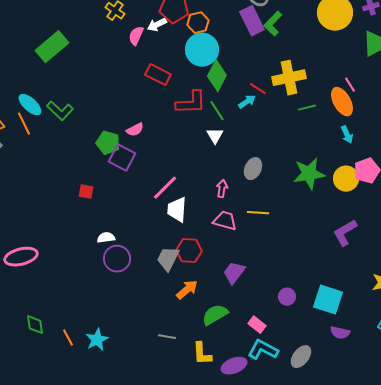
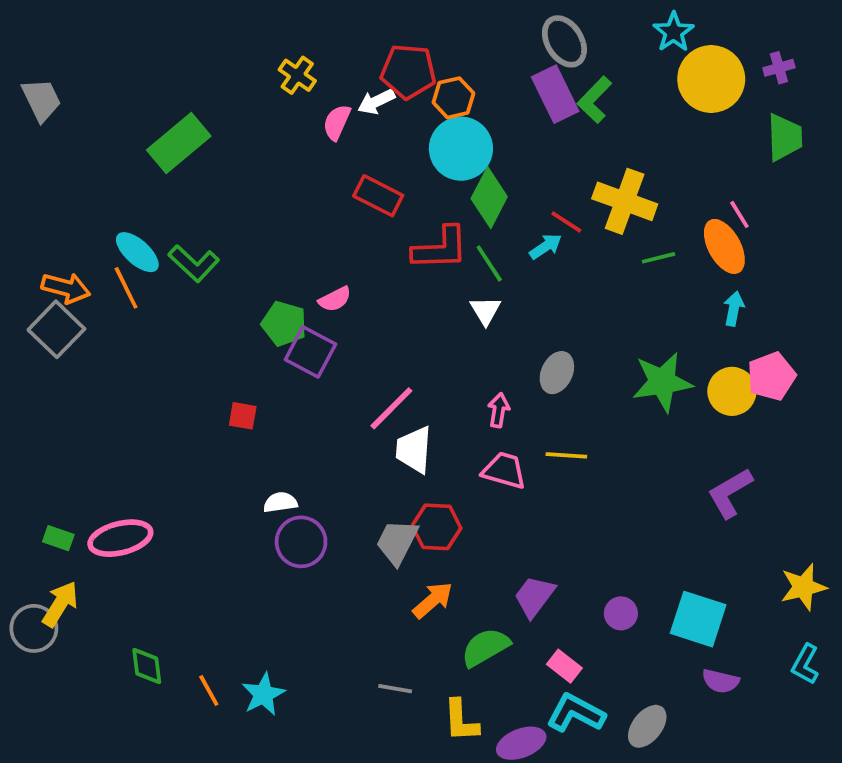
yellow cross: (289, 78) -> (625, 201), turned 32
cyan arrow: (347, 135) -> (734, 309), turned -144
purple trapezoid: (234, 273) -> (534, 596), moved

